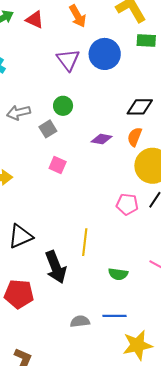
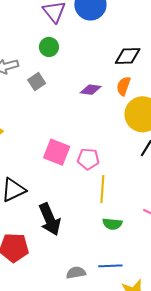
green circle: (63, 106) -> (49, 47), moved
pink square: (58, 165) -> (57, 152), moved, size x1.5
pink pentagon: (127, 204) -> (88, 159), moved
yellow line: (85, 242) -> (102, 189), moved

